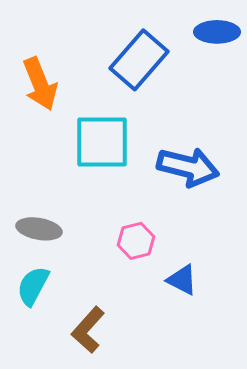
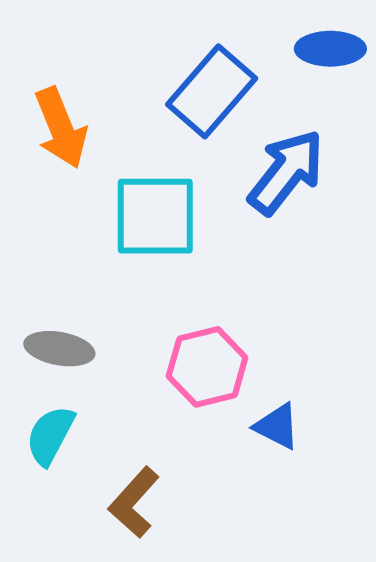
blue arrow: (188, 167) -> (286, 172), moved, turned -66
pink hexagon: (136, 241) -> (207, 367), size x1.4

